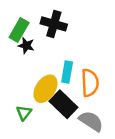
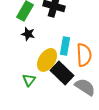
black star: (26, 46) -> (28, 34), moved

